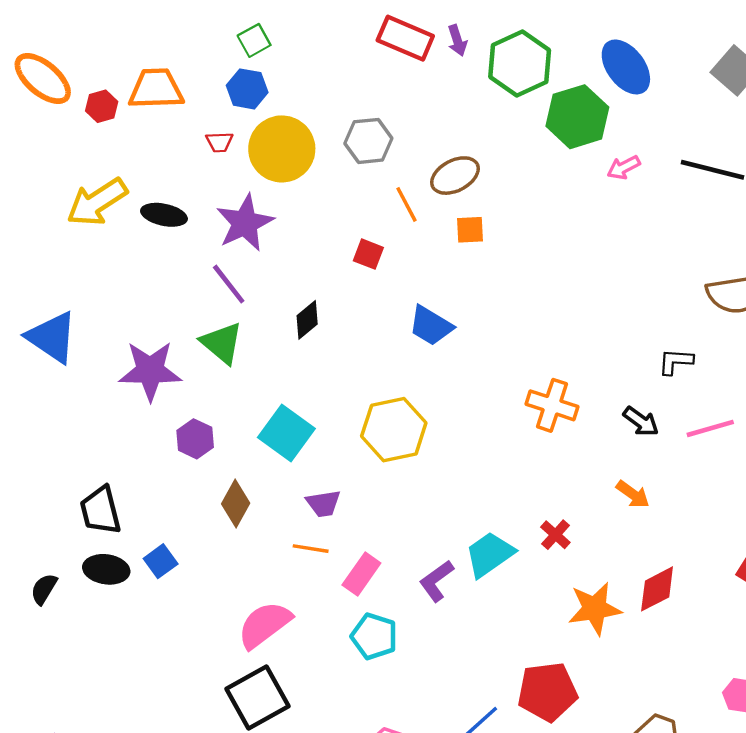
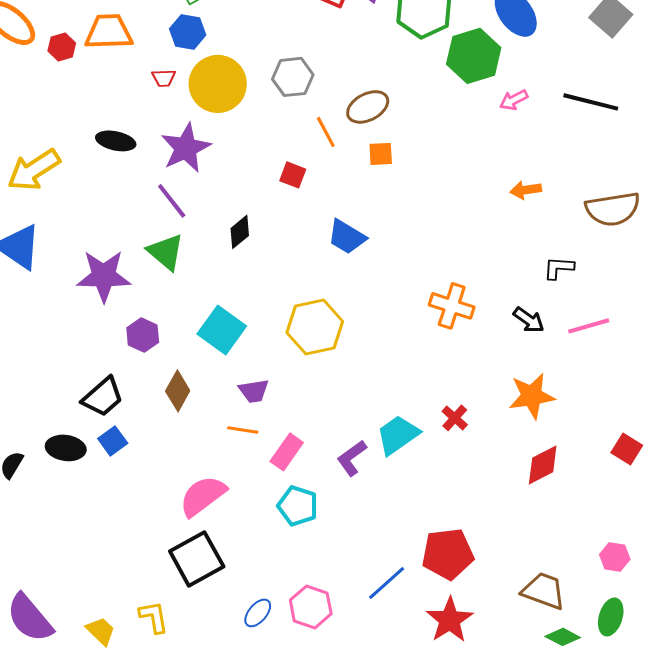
yellow arrow: (97, 202) -> (34, 170), moved
orange arrow: (633, 494) -> (526, 190), moved, turned 136
black trapezoid: (100, 510) -> (103, 397), moved, turned -117
orange star: (595, 609) -> (532, 396), moved

